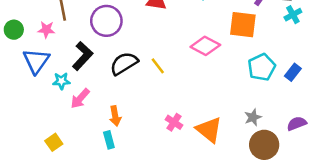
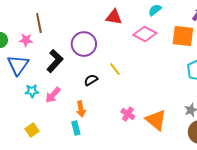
purple circle: (106, 21) -> (84, 44), moved
pink diamond: (205, 46) -> (145, 34), moved
black semicircle: (124, 63) -> (91, 80), moved, size x0.6
cyan star: (61, 81) -> (32, 91), moved

